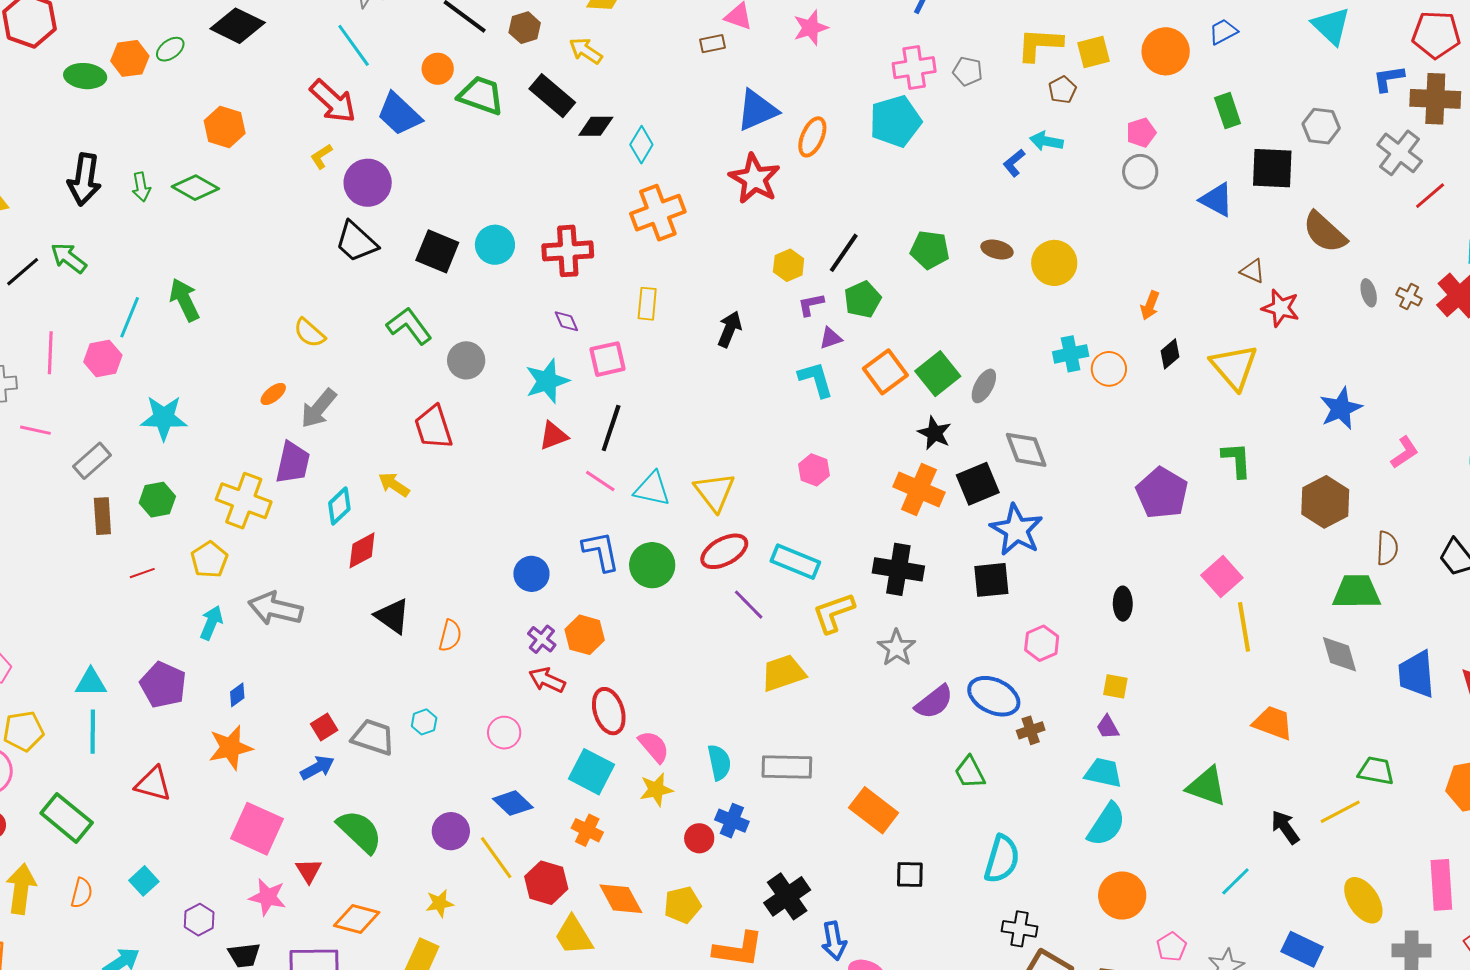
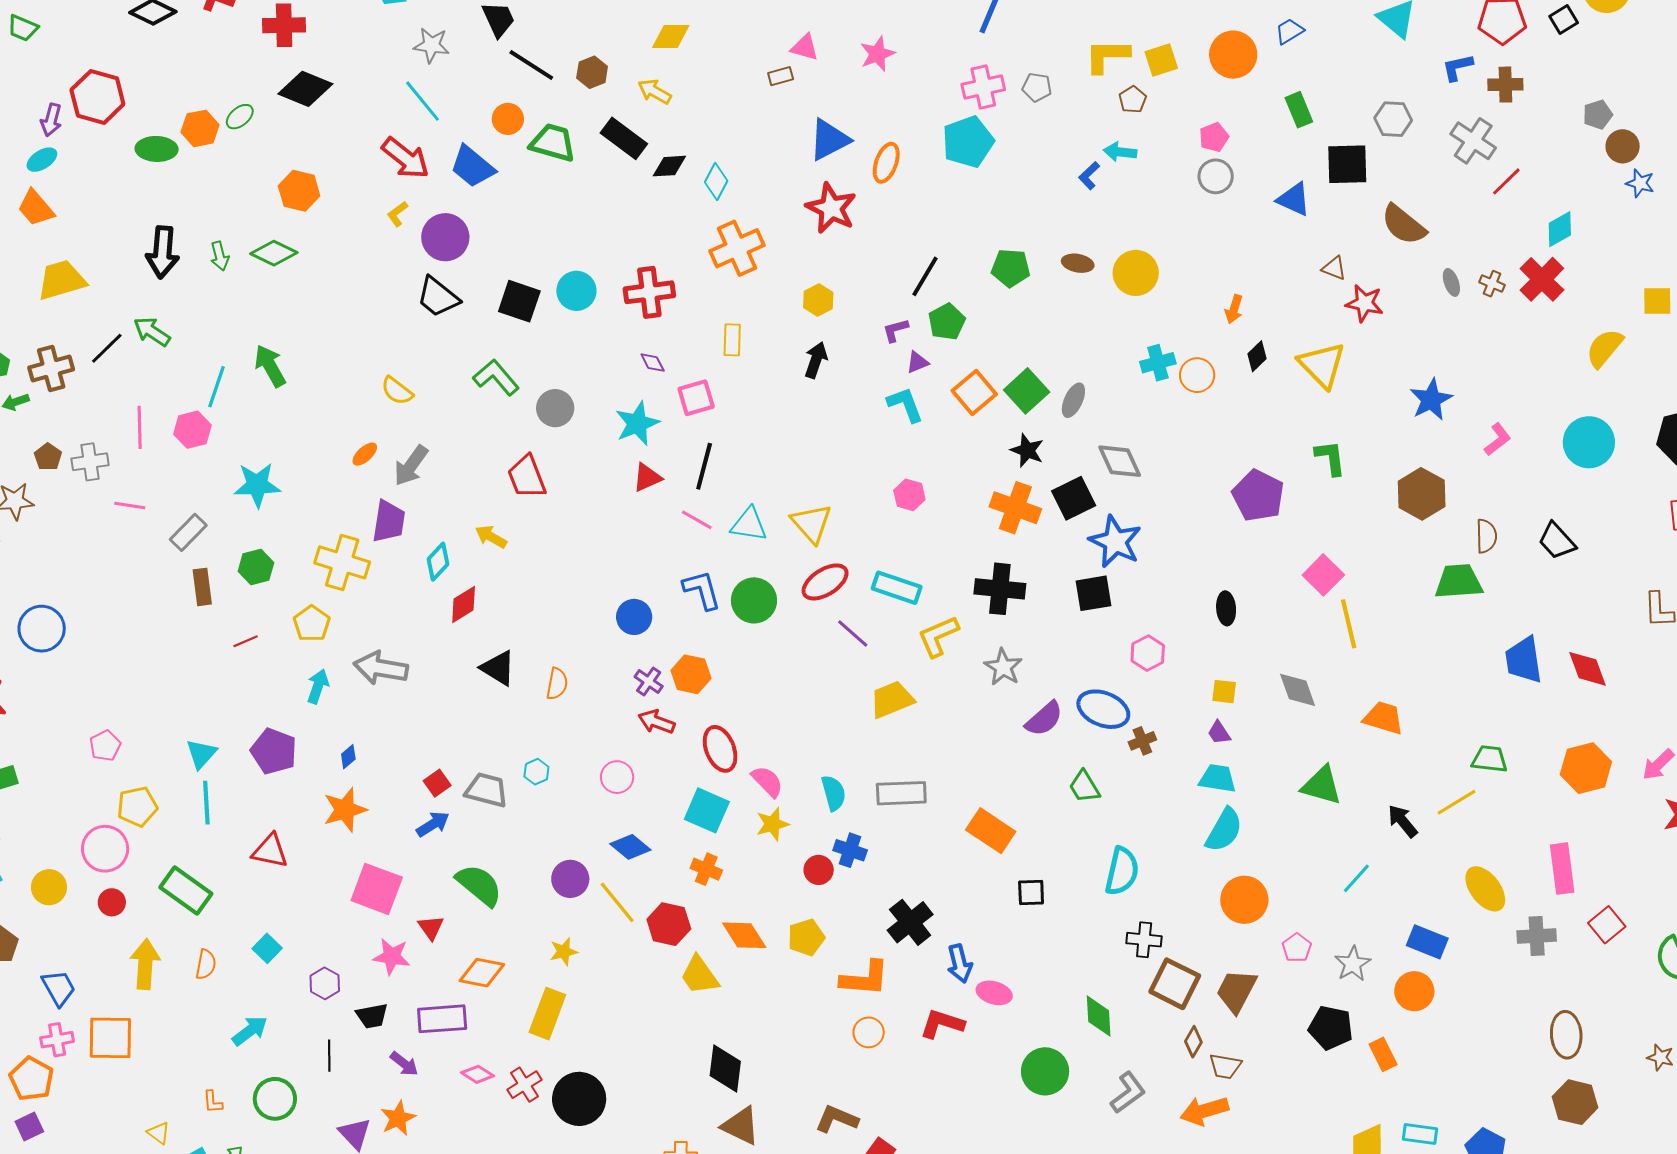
brown cross: (1435, 99) -> (1505, 85), size x0.7
yellow hexagon: (789, 265) -> (818, 300), moved
gray diamond: (1340, 654) -> (1298, 690), moved
cyan triangle: (91, 683) -> (201, 754), turned -44

